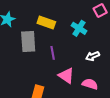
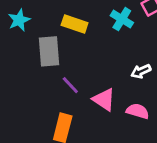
cyan cross: (79, 28) -> (122, 19), moved
purple line: (53, 53) -> (70, 85), moved, turned -32

